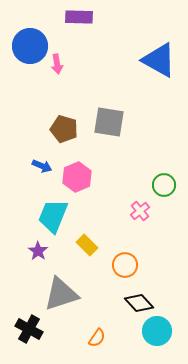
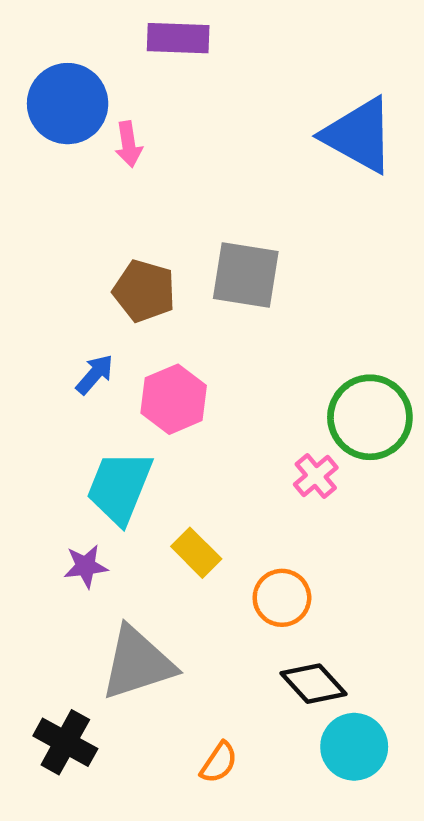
blue arrow: (42, 166) -> (95, 374), turned -72
green circle: (164, 185) -> (370, 417), size x1.6
purple star: (38, 251) -> (86, 566), turned 30

